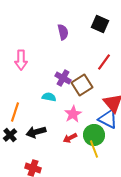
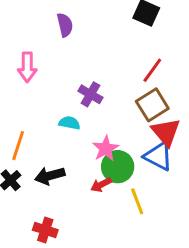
purple semicircle: (63, 32) -> (65, 25), moved
brown square: (82, 85) -> (152, 105), moved
green circle: (94, 135) -> (118, 167), moved

